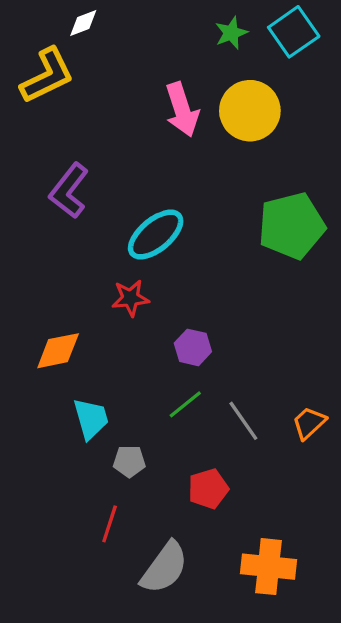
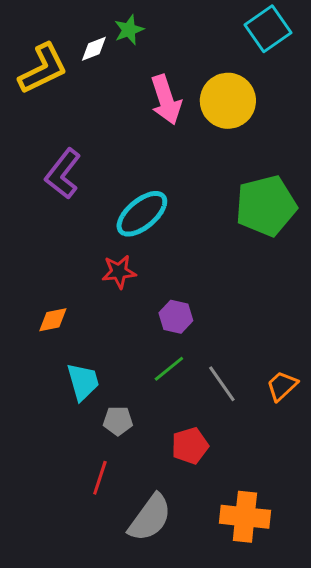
white diamond: (83, 23) -> (94, 49), moved
green star: (231, 33) -> (129, 30), moved
orange diamond: (58, 351) -> (53, 320), size x0.7

